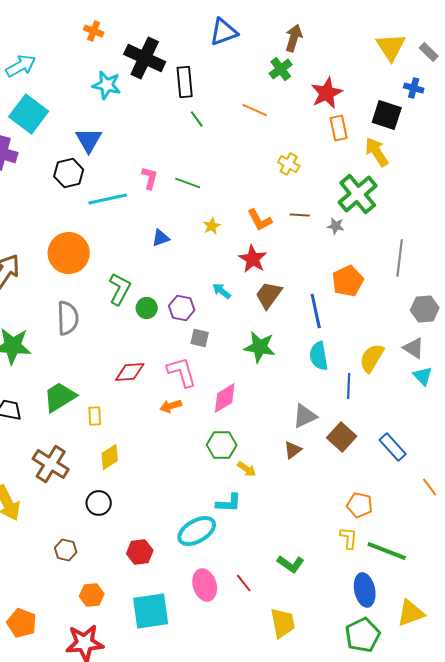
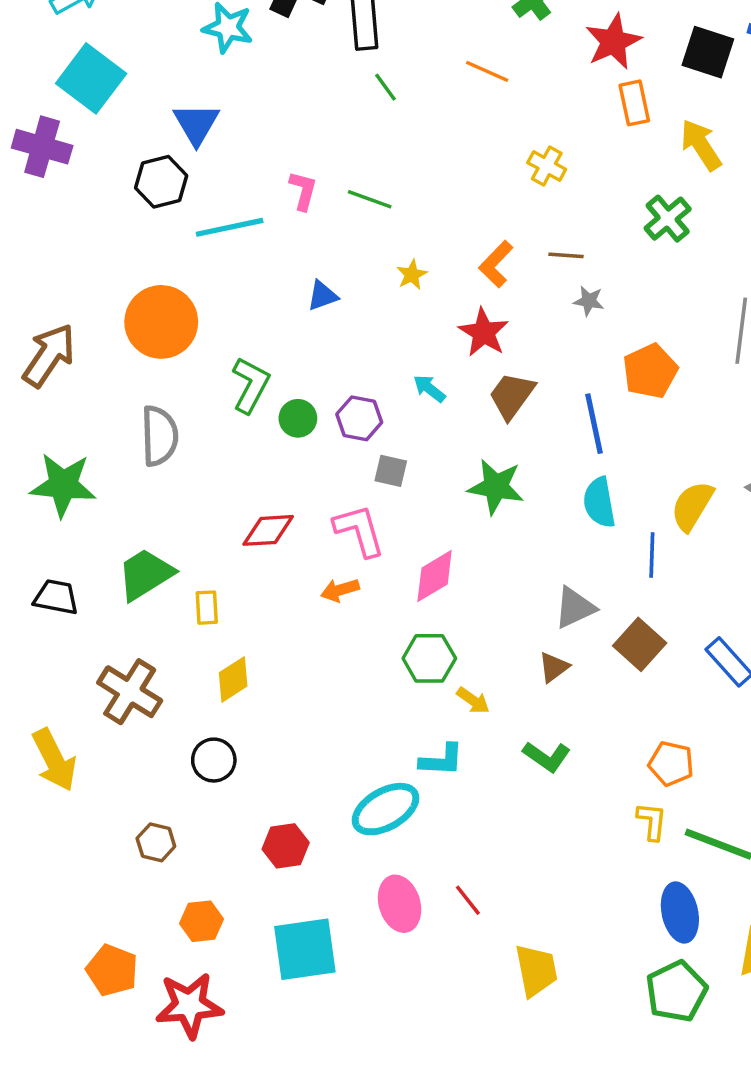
black square: (387, 115) -> (708, 52), moved
green cross: (358, 194) -> (668, 219), size x0.7
orange L-shape: (260, 220) -> (496, 264), turned 72
gray star: (336, 226) -> (589, 301), moved
green L-shape: (291, 564) -> (547, 757), moved
orange pentagon: (22, 623) -> (112, 970), moved

